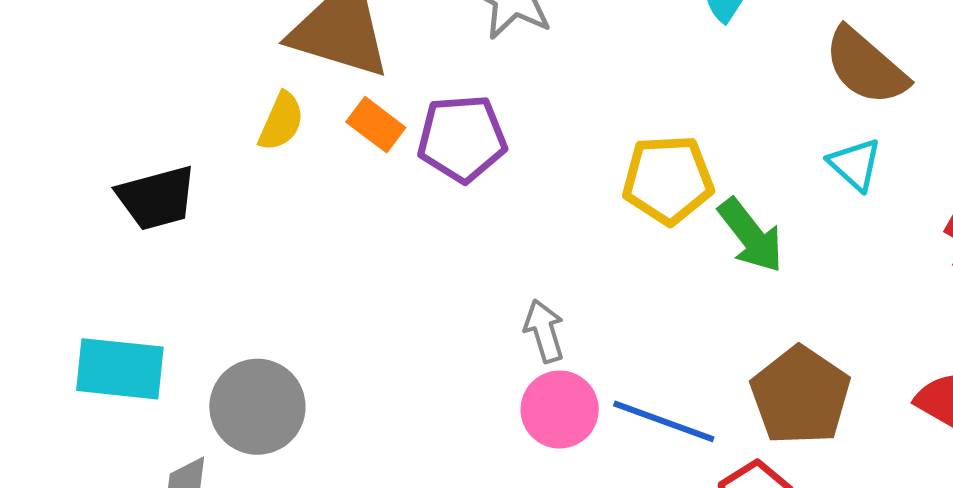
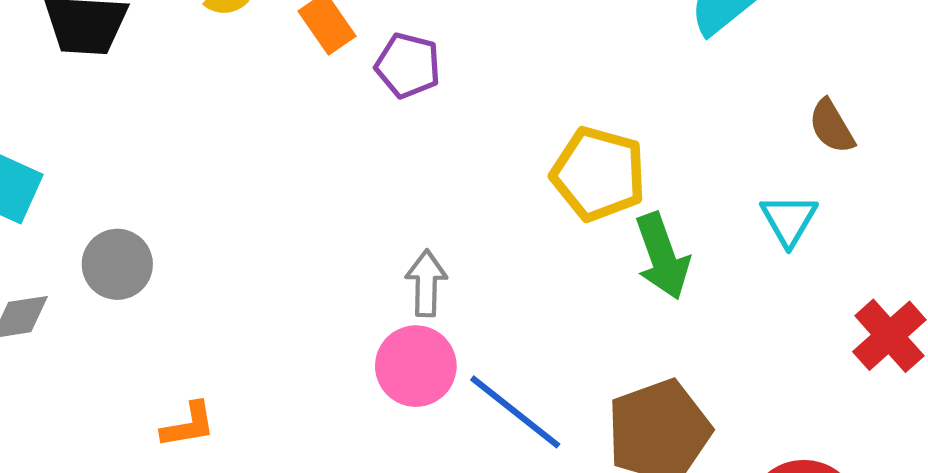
brown semicircle: (866, 66) -> (832, 126), size x0.6
purple pentagon: (462, 138) -> (408, 65), size x0.7
gray circle: (257, 407) -> (117, 264), size x0.7

